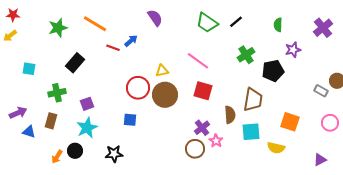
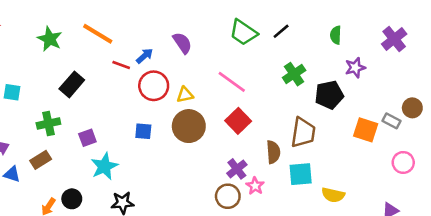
purple semicircle: (155, 18) -> (182, 43), moved
green star: (58, 28) -> (50, 39), turned -30
red circle: (138, 88) -> (154, 86), moved
red square: (203, 91) -> (238, 121), turned 30
blue square: (130, 120) -> (143, 131), moved
brown rectangle: (51, 121) -> (41, 160), turned 42
orange square: (290, 122) -> (366, 130), moved
cyan star: (87, 128) -> (104, 166), moved

